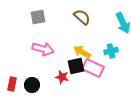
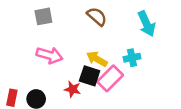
black square: (76, 66) -> (90, 76), turned 30
pink rectangle: (93, 68) -> (110, 78), turned -70

